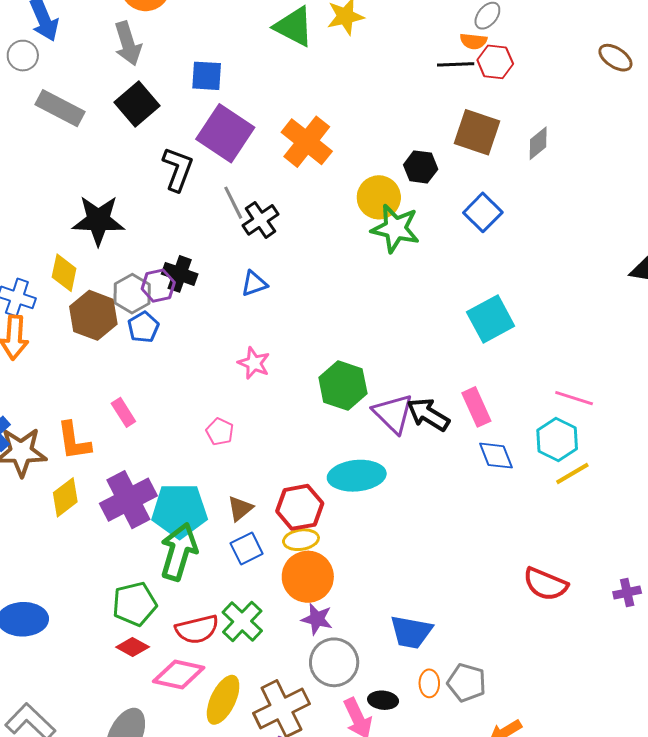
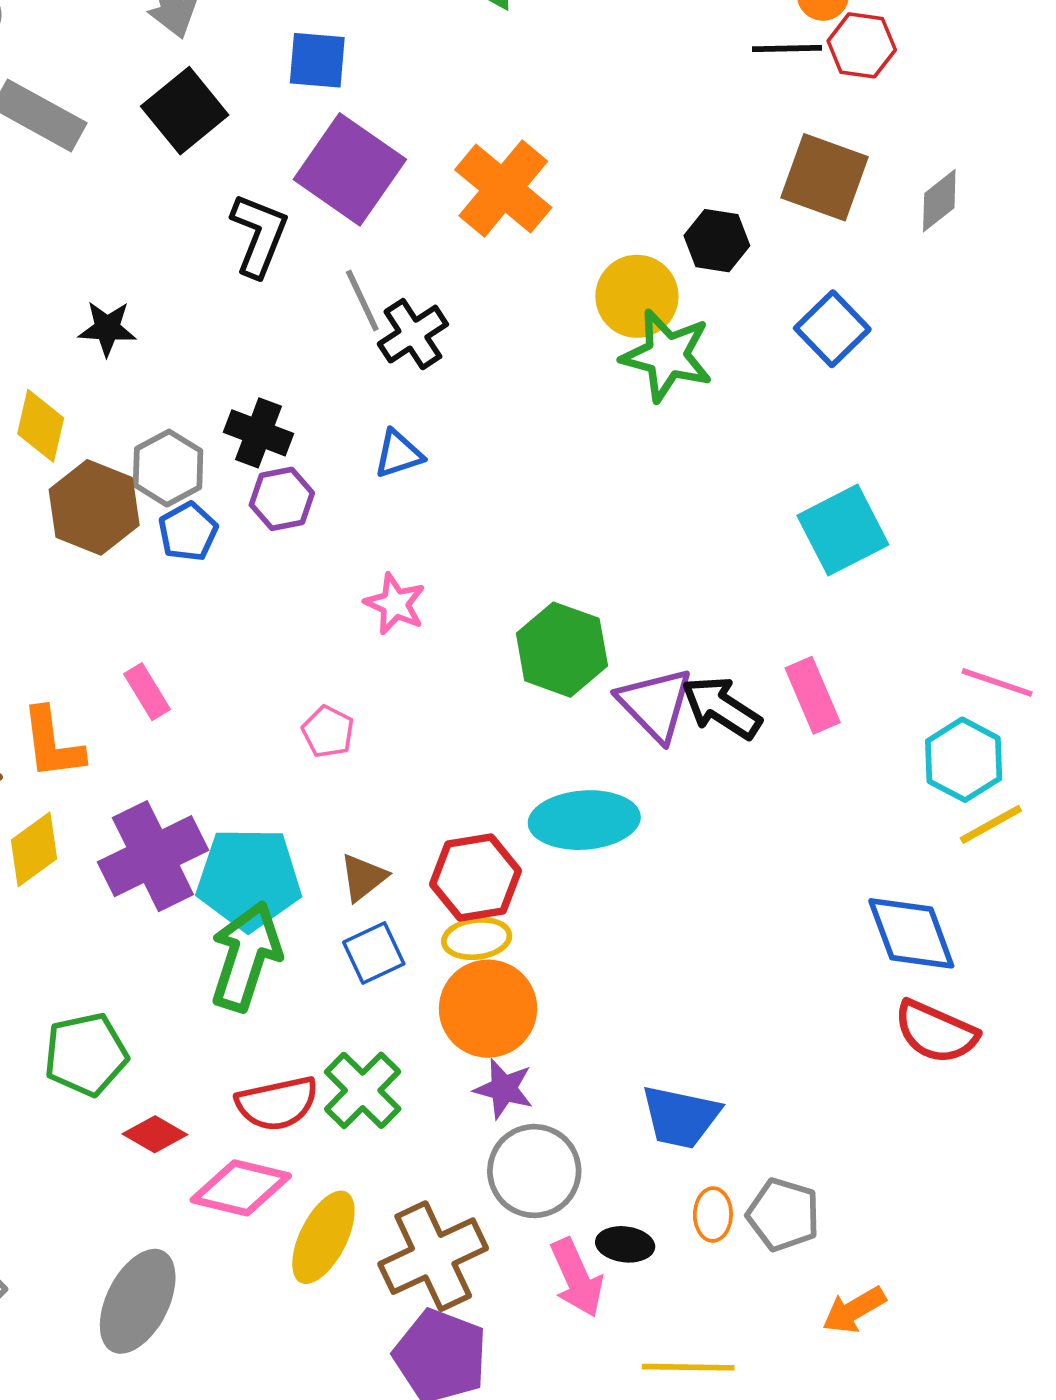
black star: (98, 220) -> (107, 328), size x0.6
purple hexagon: (158, 286) -> (282, 499), moved
blue diamond: (496, 456) -> (911, 933), moved, size x1.4
green pentagon: (134, 604) -> (86, 1054), moved

